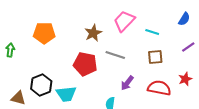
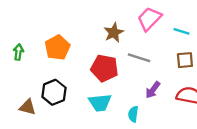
orange pentagon: (44, 33) -> (57, 47), moved, turned -30
cyan trapezoid: (66, 94) -> (100, 103), moved

